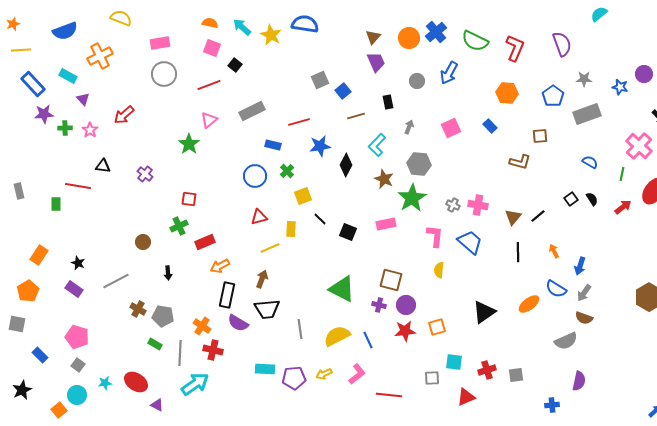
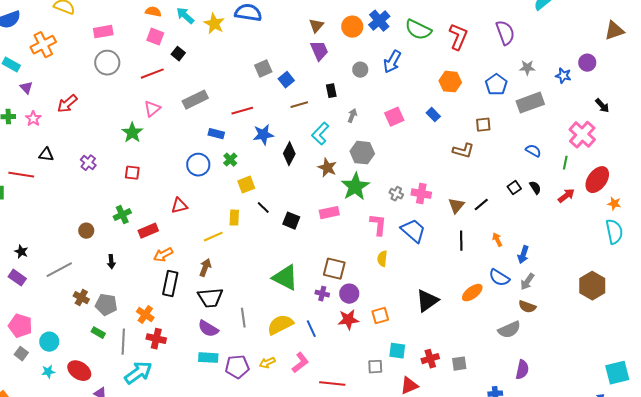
red square: (189, 199) -> (132, 173), moved
red triangle: (259, 217) -> (179, 206), moved
purple semicircle: (238, 323) -> (208, 329), moved
cyan circle: (77, 395) -> (49, 342), moved

